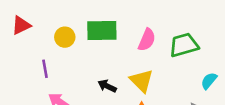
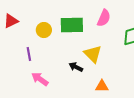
pink semicircle: (147, 40) -> (104, 18), moved
yellow triangle: (142, 81) -> (93, 54), moved

